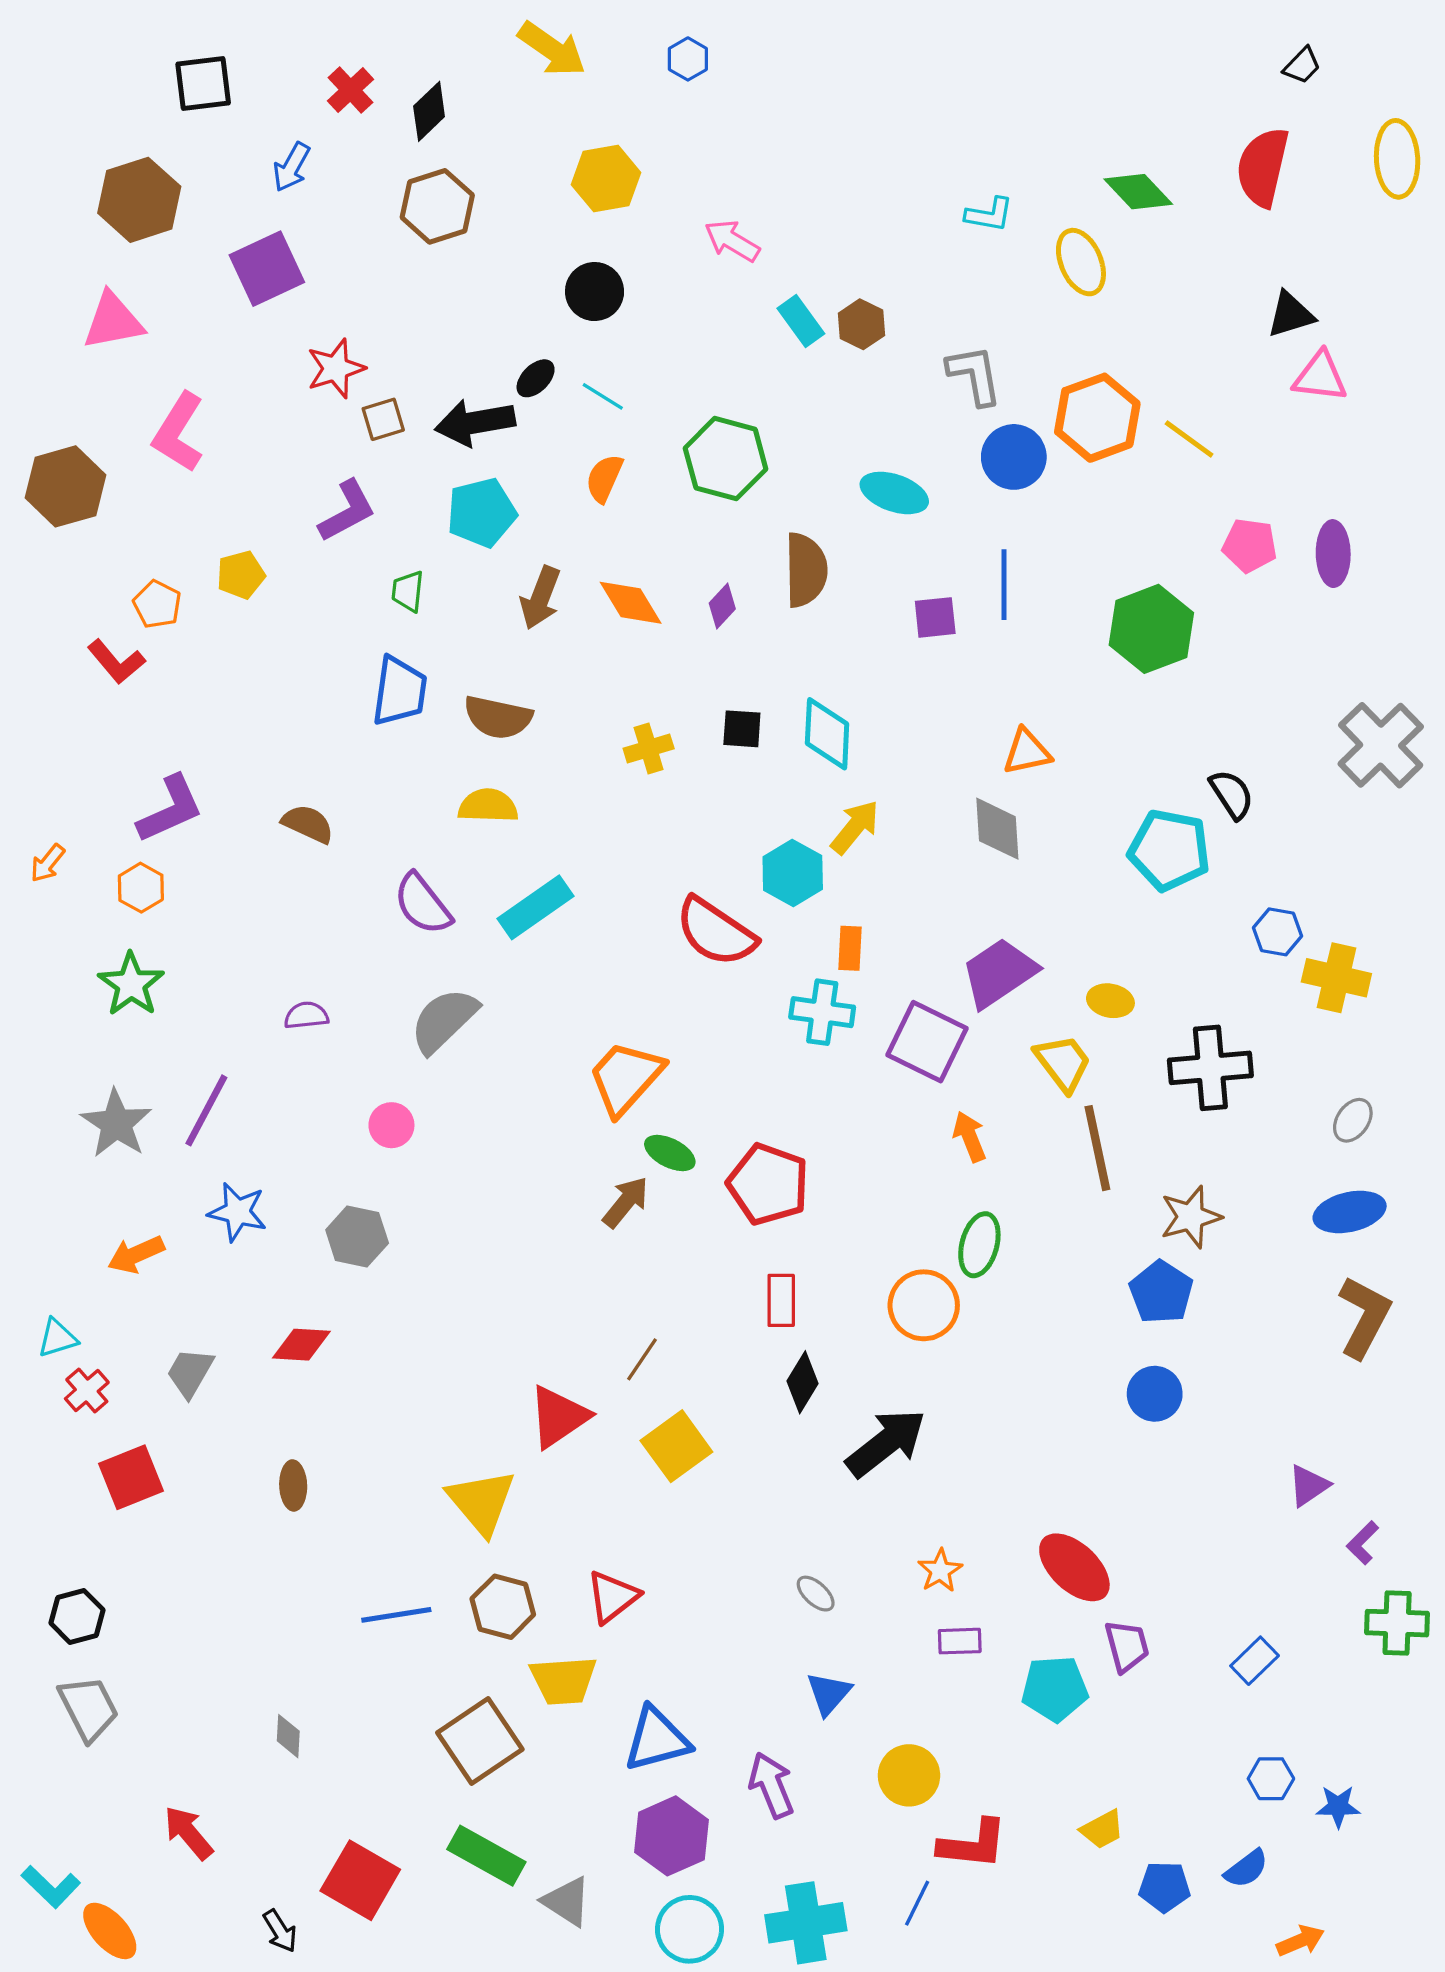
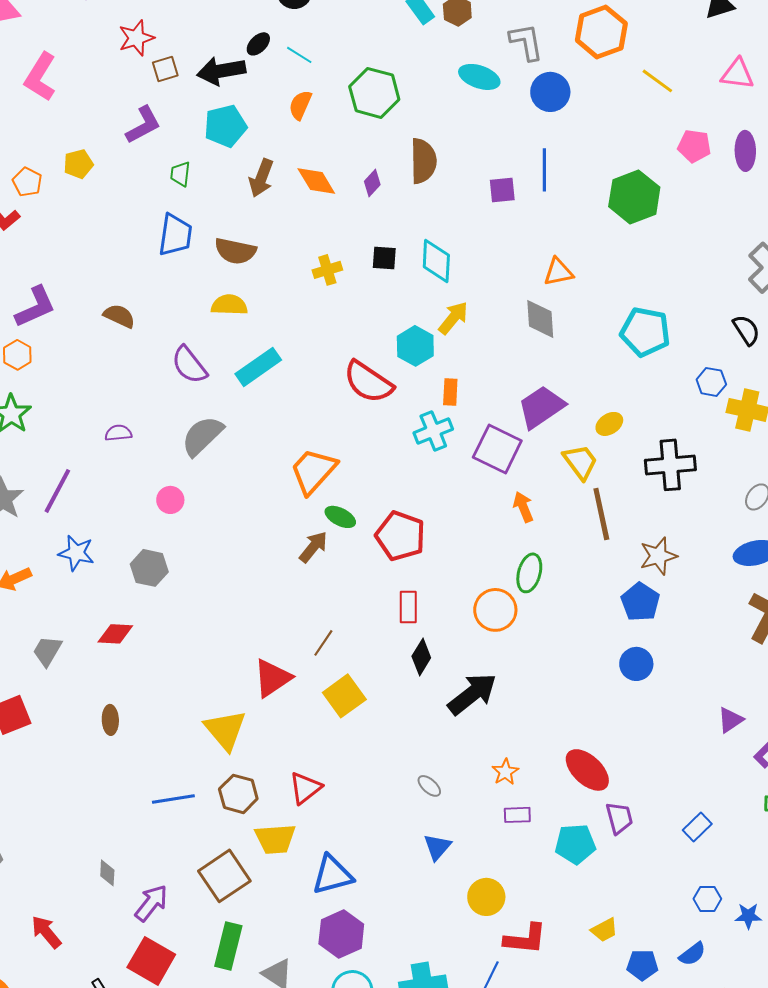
pink triangle: (1320, 377) -> (737, 74), moved
orange hexagon: (1097, 418) -> (601, 32), moved
cyan ellipse: (894, 493) -> (479, 77), moved
black semicircle: (1232, 794) -> (746, 330), moved
yellow ellipse: (1110, 1001) -> (609, 424), turned -44
cyan cross: (822, 1012) -> (433, 431), turned -30
purple arrow: (771, 1785) -> (151, 903), moved, turned 60
green rectangle: (486, 1856) -> (228, 946), turned 75

